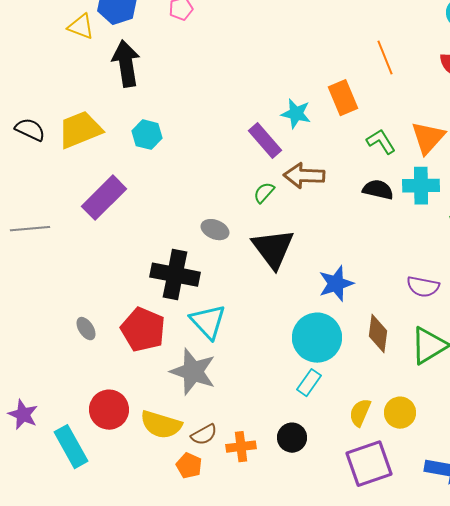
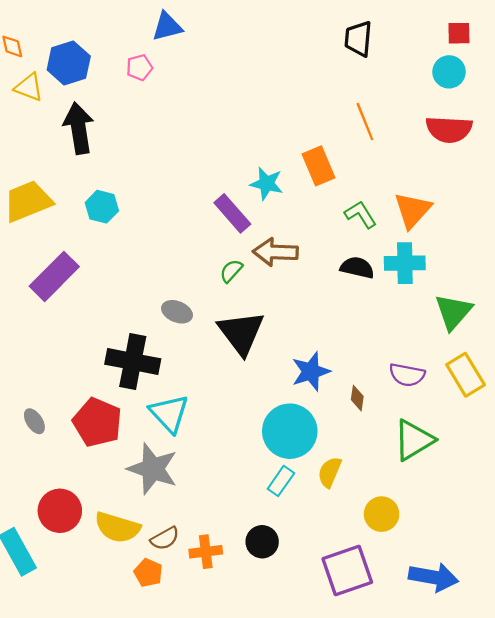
brown diamond: (378, 334) -> (357, 398), moved, size x0.6
yellow semicircle: (360, 413) -> (330, 472), moved

